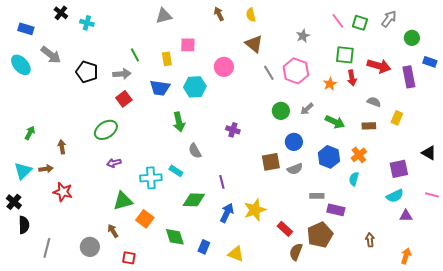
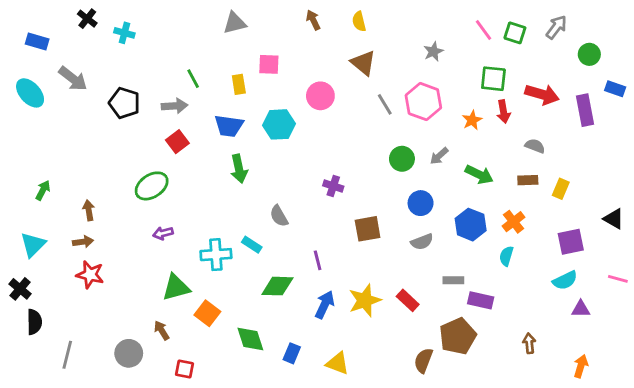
yellow rectangle: (397, 118) -> (561, 189), moved
green arrow: (179, 122) -> (239, 169), moved
brown square: (271, 162) -> (368, 229), moved
brown arrow: (46, 169) -> (83, 242), moved
red rectangle: (285, 229) -> (408, 300), moved

